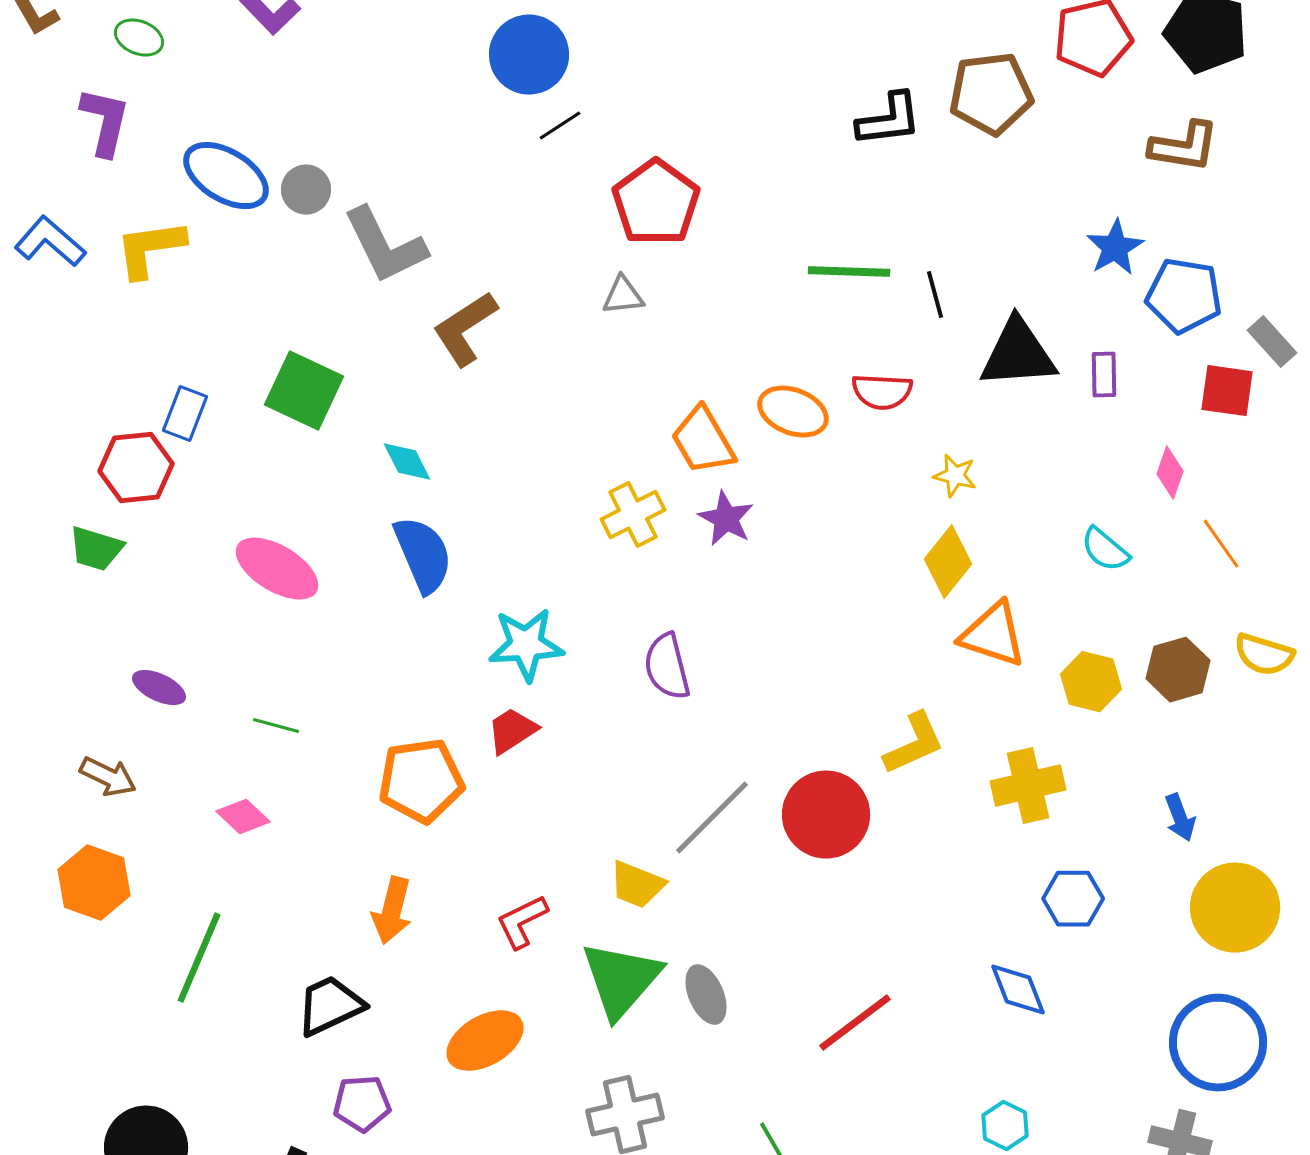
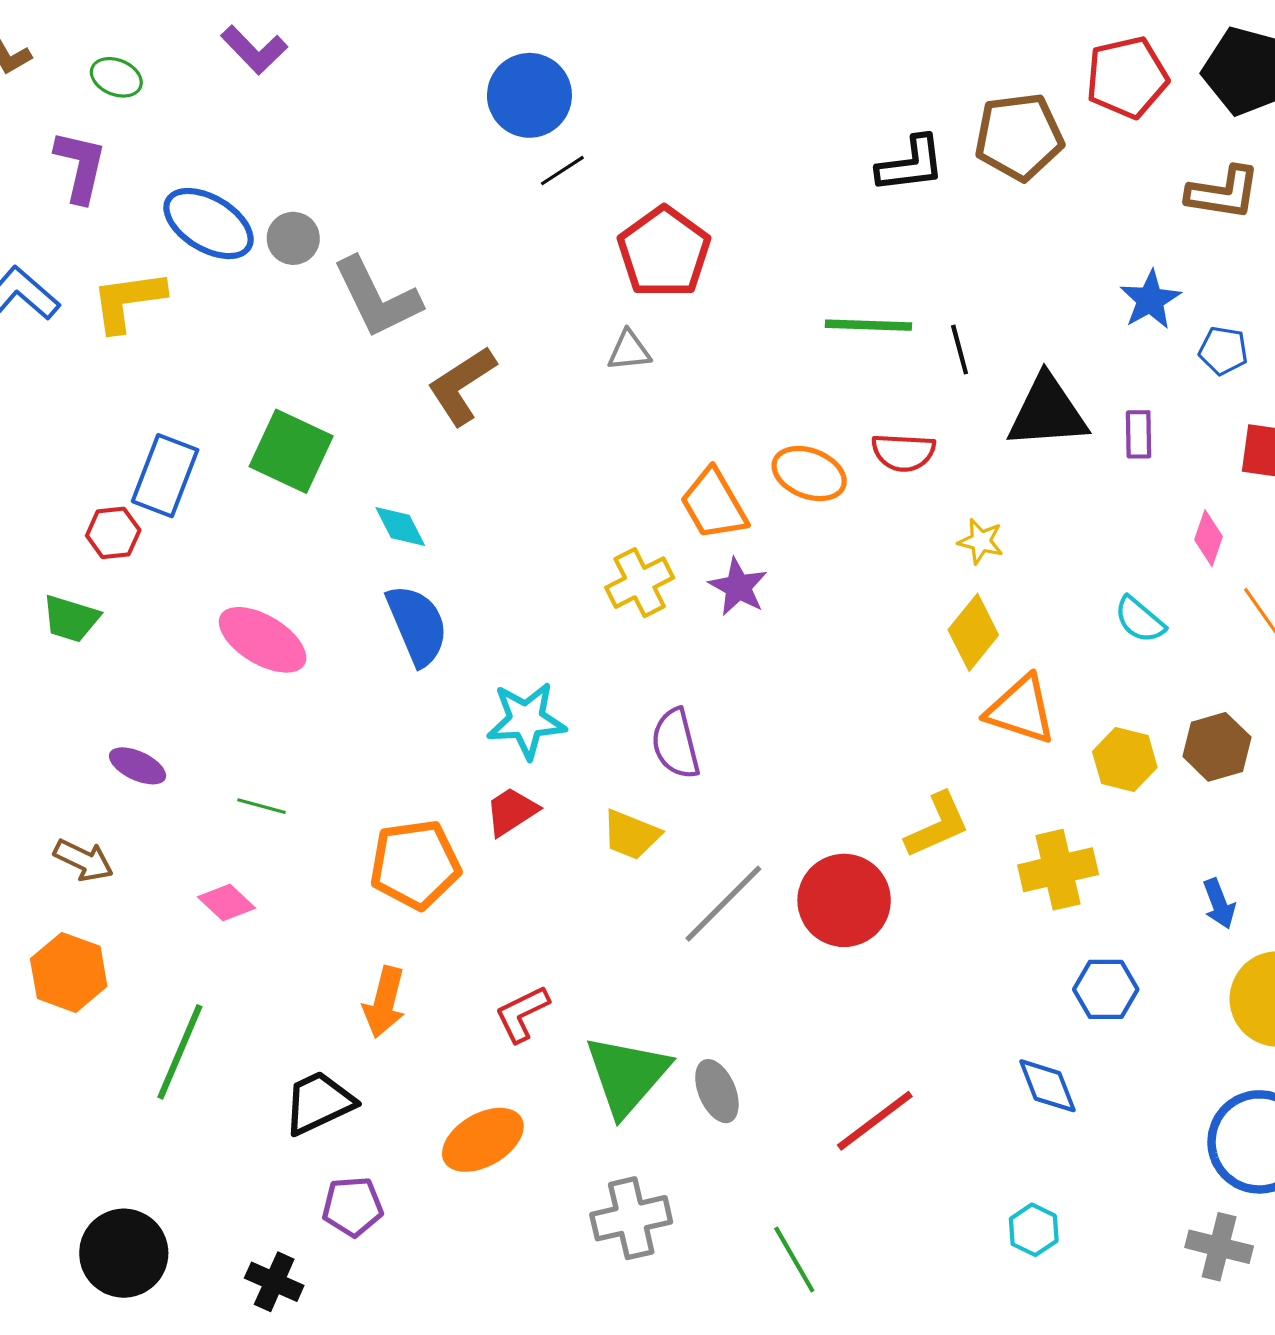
blue pentagon: (1184, 296) -> (1223, 351), size x0.6
blue rectangle: (185, 414) -> (165, 476), size x1.4
red hexagon: (136, 468) -> (113, 533), size x0.7
yellow trapezoid: (637, 885) -> (631, 835), moved

